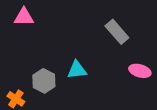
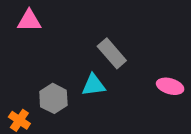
gray rectangle: (117, 32) -> (112, 53), moved

